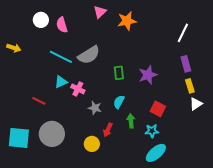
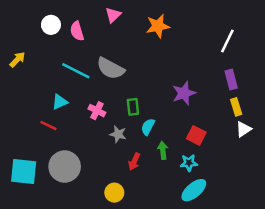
pink triangle: (100, 12) -> (113, 15), moved
yellow arrow: (14, 48) -> (17, 60), turned -64
gray semicircle: (89, 55) -> (111, 68), turned 60
green rectangle: (119, 73) -> (133, 107), moved
cyan triangle: (61, 82) -> (60, 102), moved
yellow circle: (92, 144) -> (114, 193), moved

